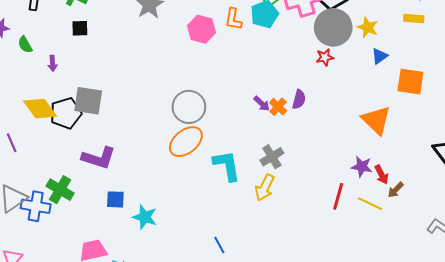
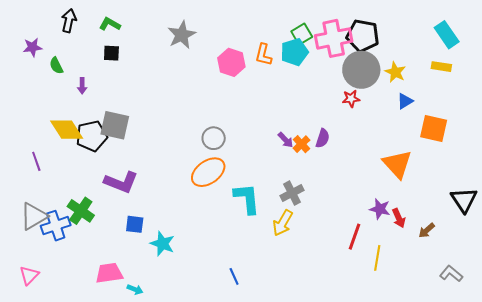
gray circle: (189, 107) -> (214, 138), size x0.7
brown arrow: (396, 190) -> (427, 230), moved
yellow line: (370, 204) -> (377, 258), moved, turned 70
blue cross: (36, 206) -> (56, 226), turned -32

